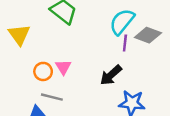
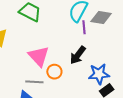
pink triangle: (63, 67) -> (39, 56), size x1.6
orange circle: (43, 71) -> (54, 72), moved

